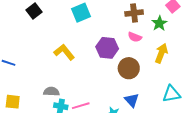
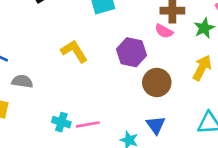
pink semicircle: (135, 37) -> (164, 31), moved
gray semicircle: (51, 92) -> (22, 81), moved

